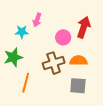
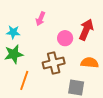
cyan star: (22, 32) -> (13, 32), moved
orange semicircle: (79, 61) -> (90, 63), moved

